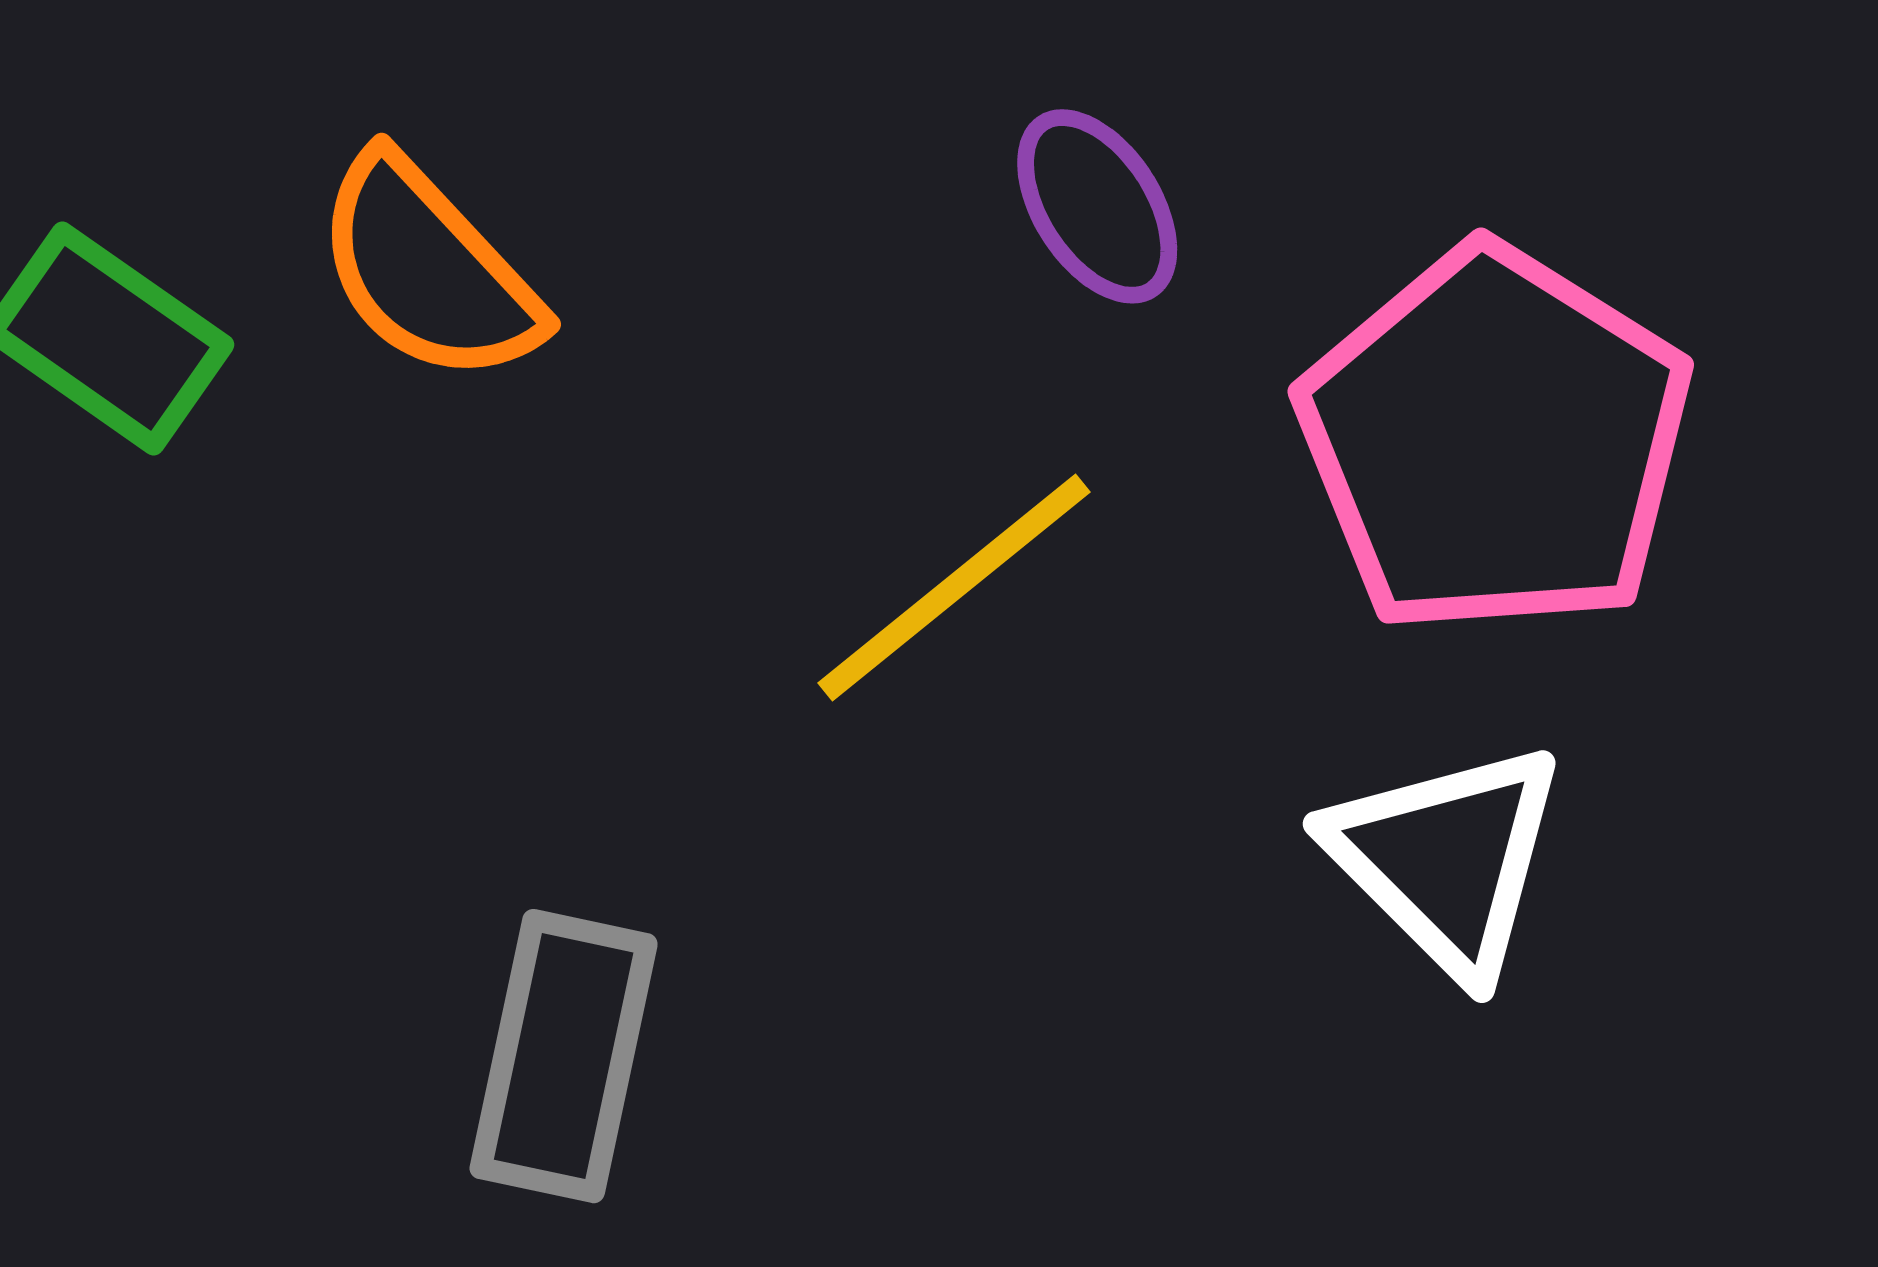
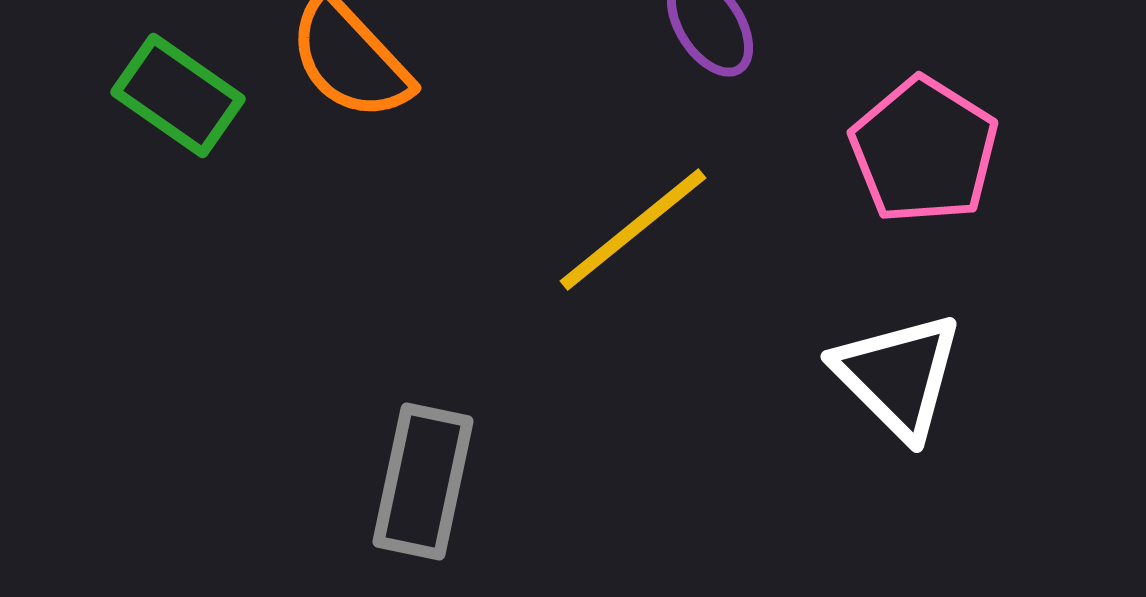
pink pentagon: (1495, 441) -> (924, 150), size x0.7

